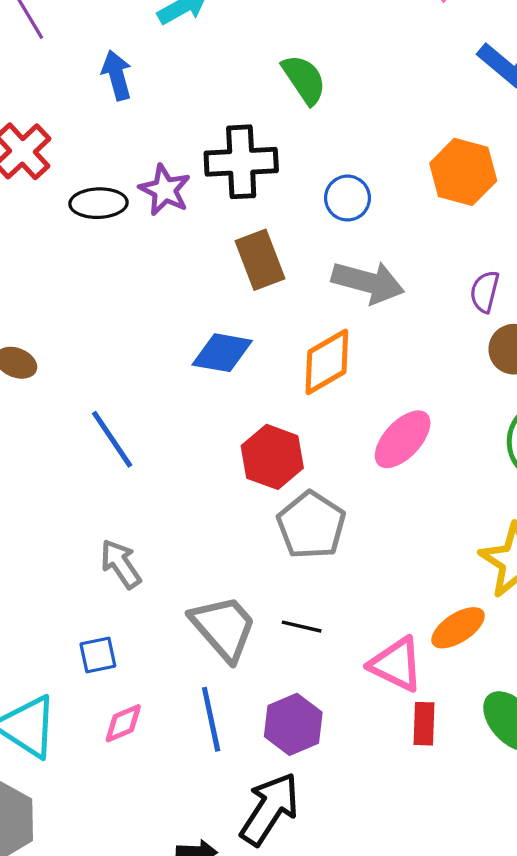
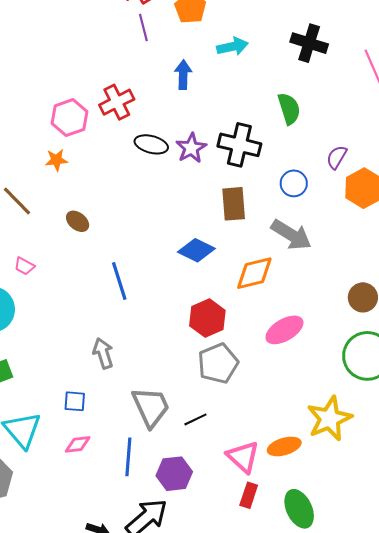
purple semicircle: (485, 292) -> (337, 157), moved
black line: (302, 627) -> (195, 419), turned -55

